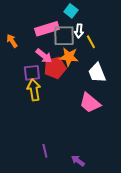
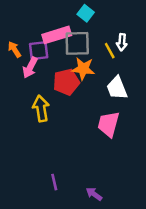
white arrow: (79, 31) -> (122, 42), moved
pink arrow: (44, 56) -> (30, 68), moved, turned 78
purple square: (32, 73) -> (39, 51), moved
pink trapezoid: (90, 103) -> (109, 124), turned 65

